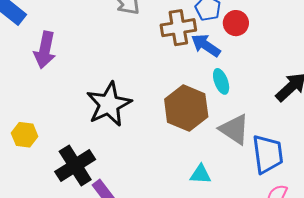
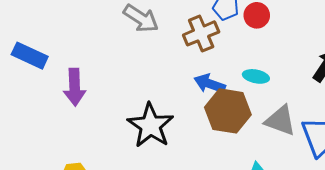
blue arrow: (206, 45) -> (210, 84), moved
cyan ellipse: (221, 81) -> (256, 76), turned -45

